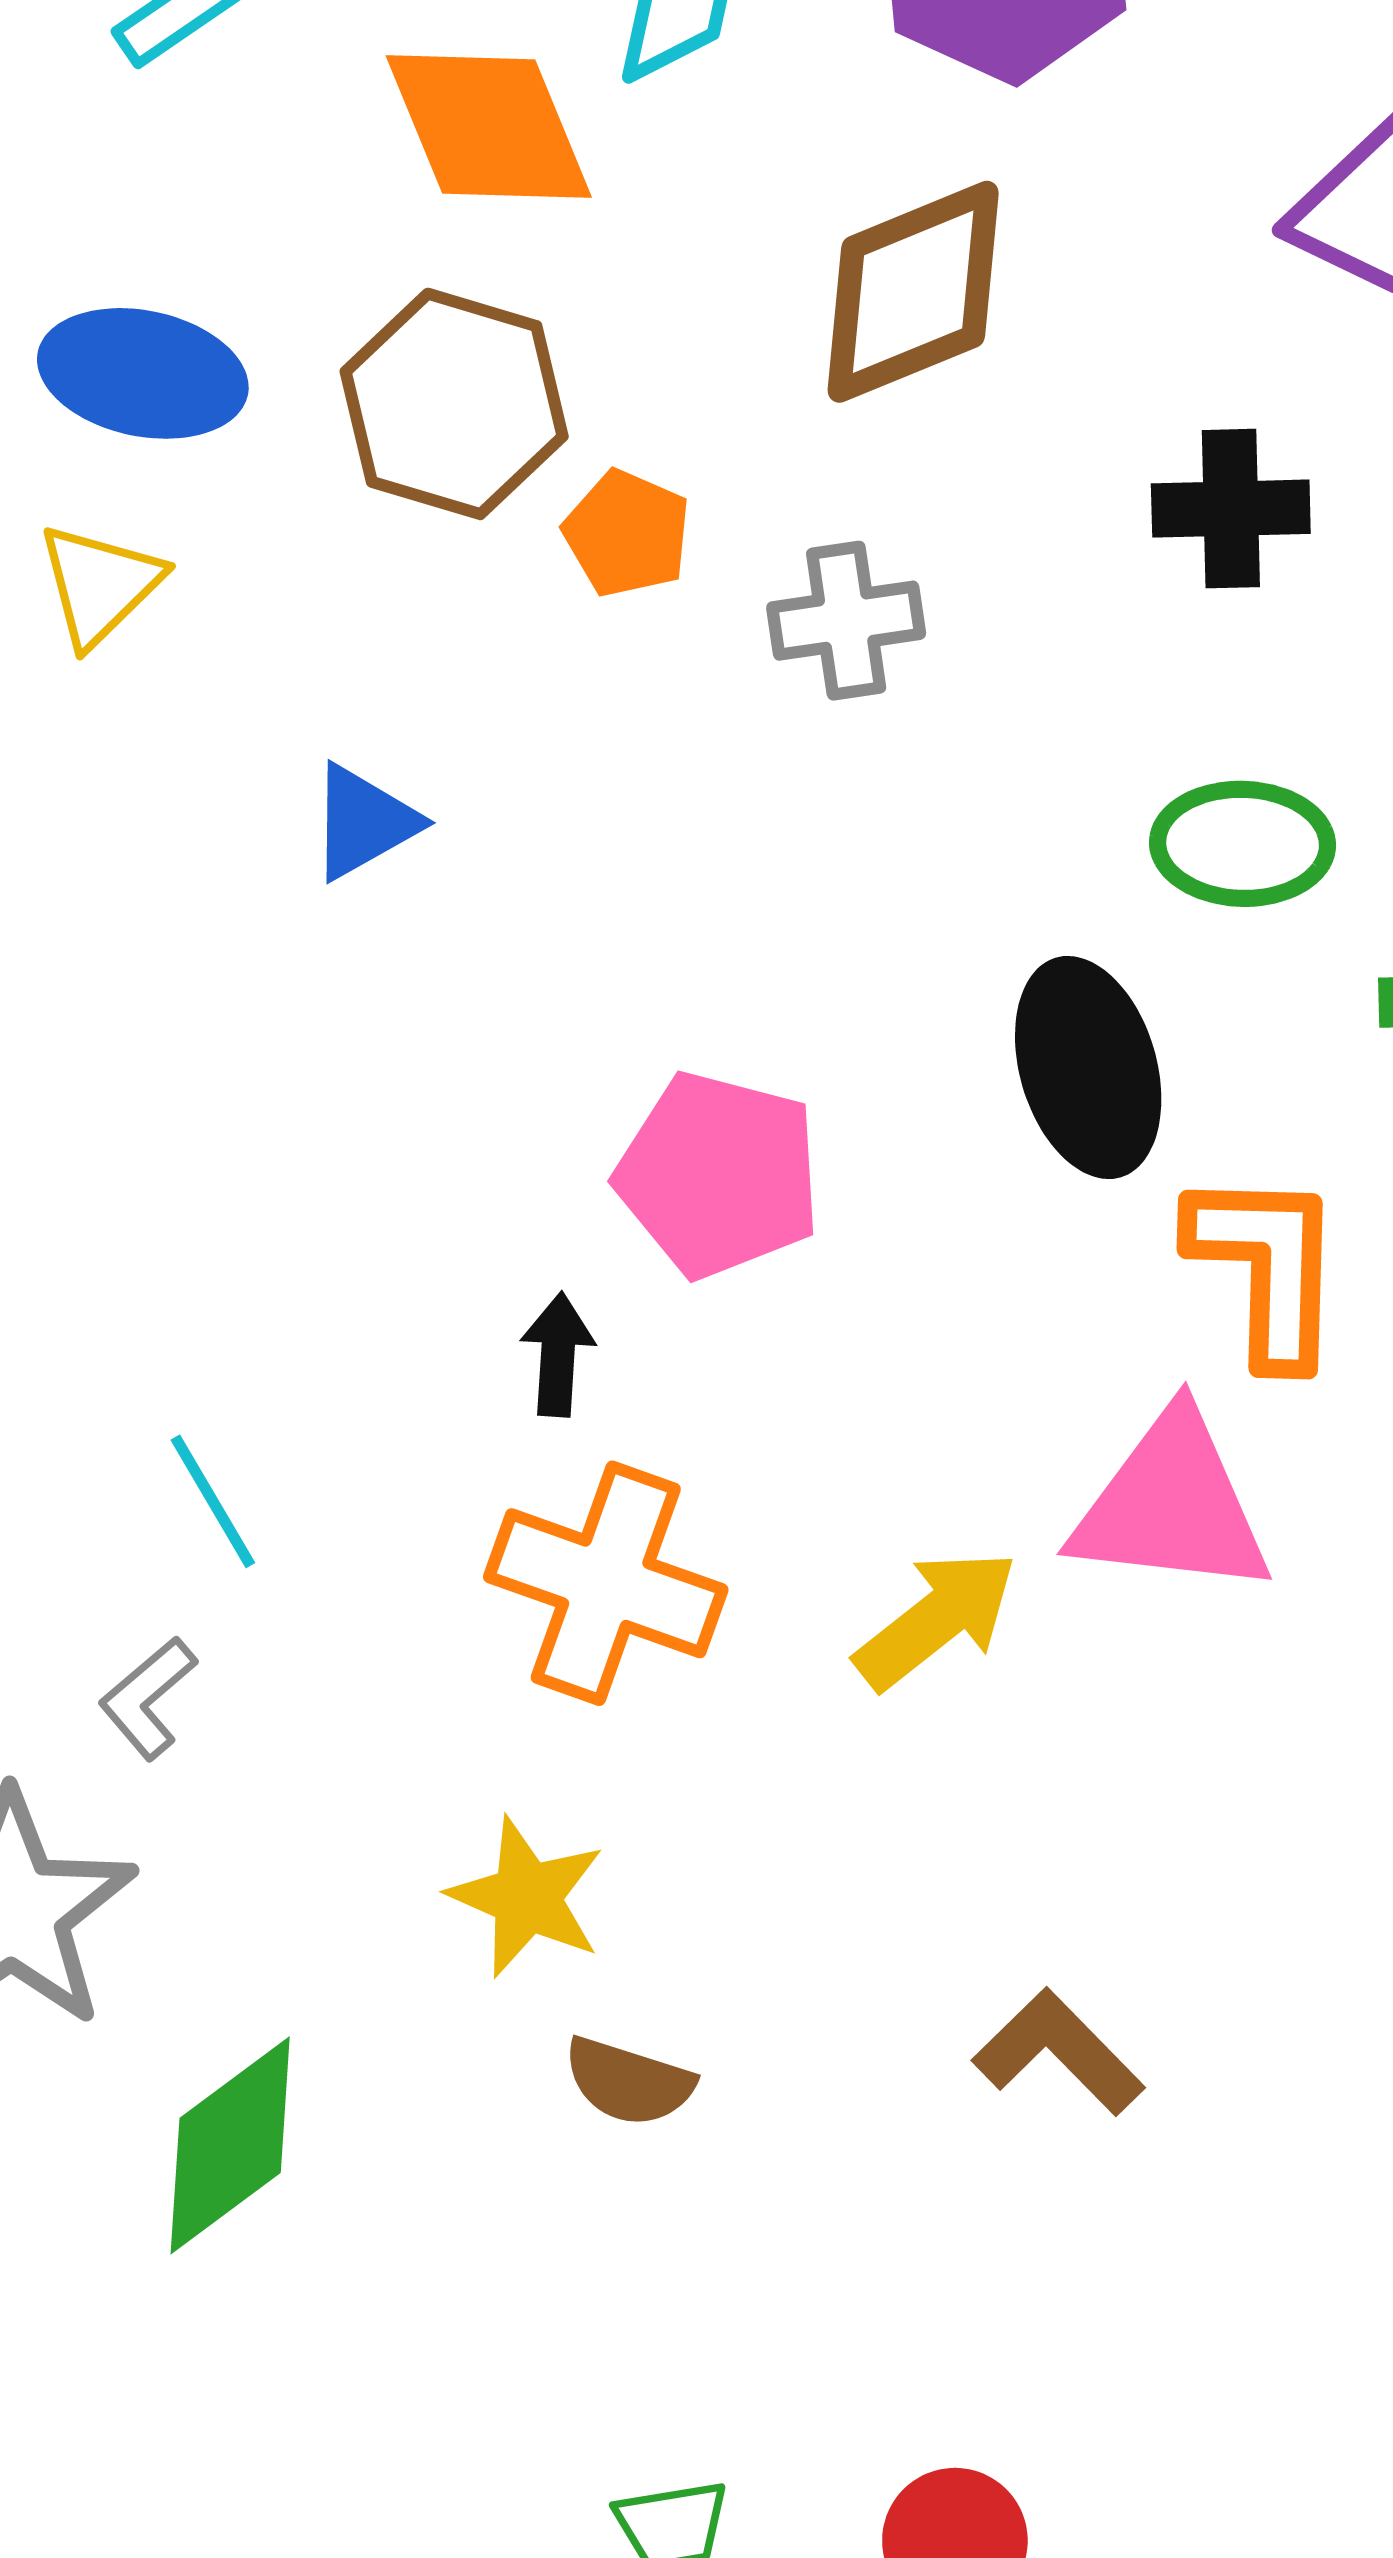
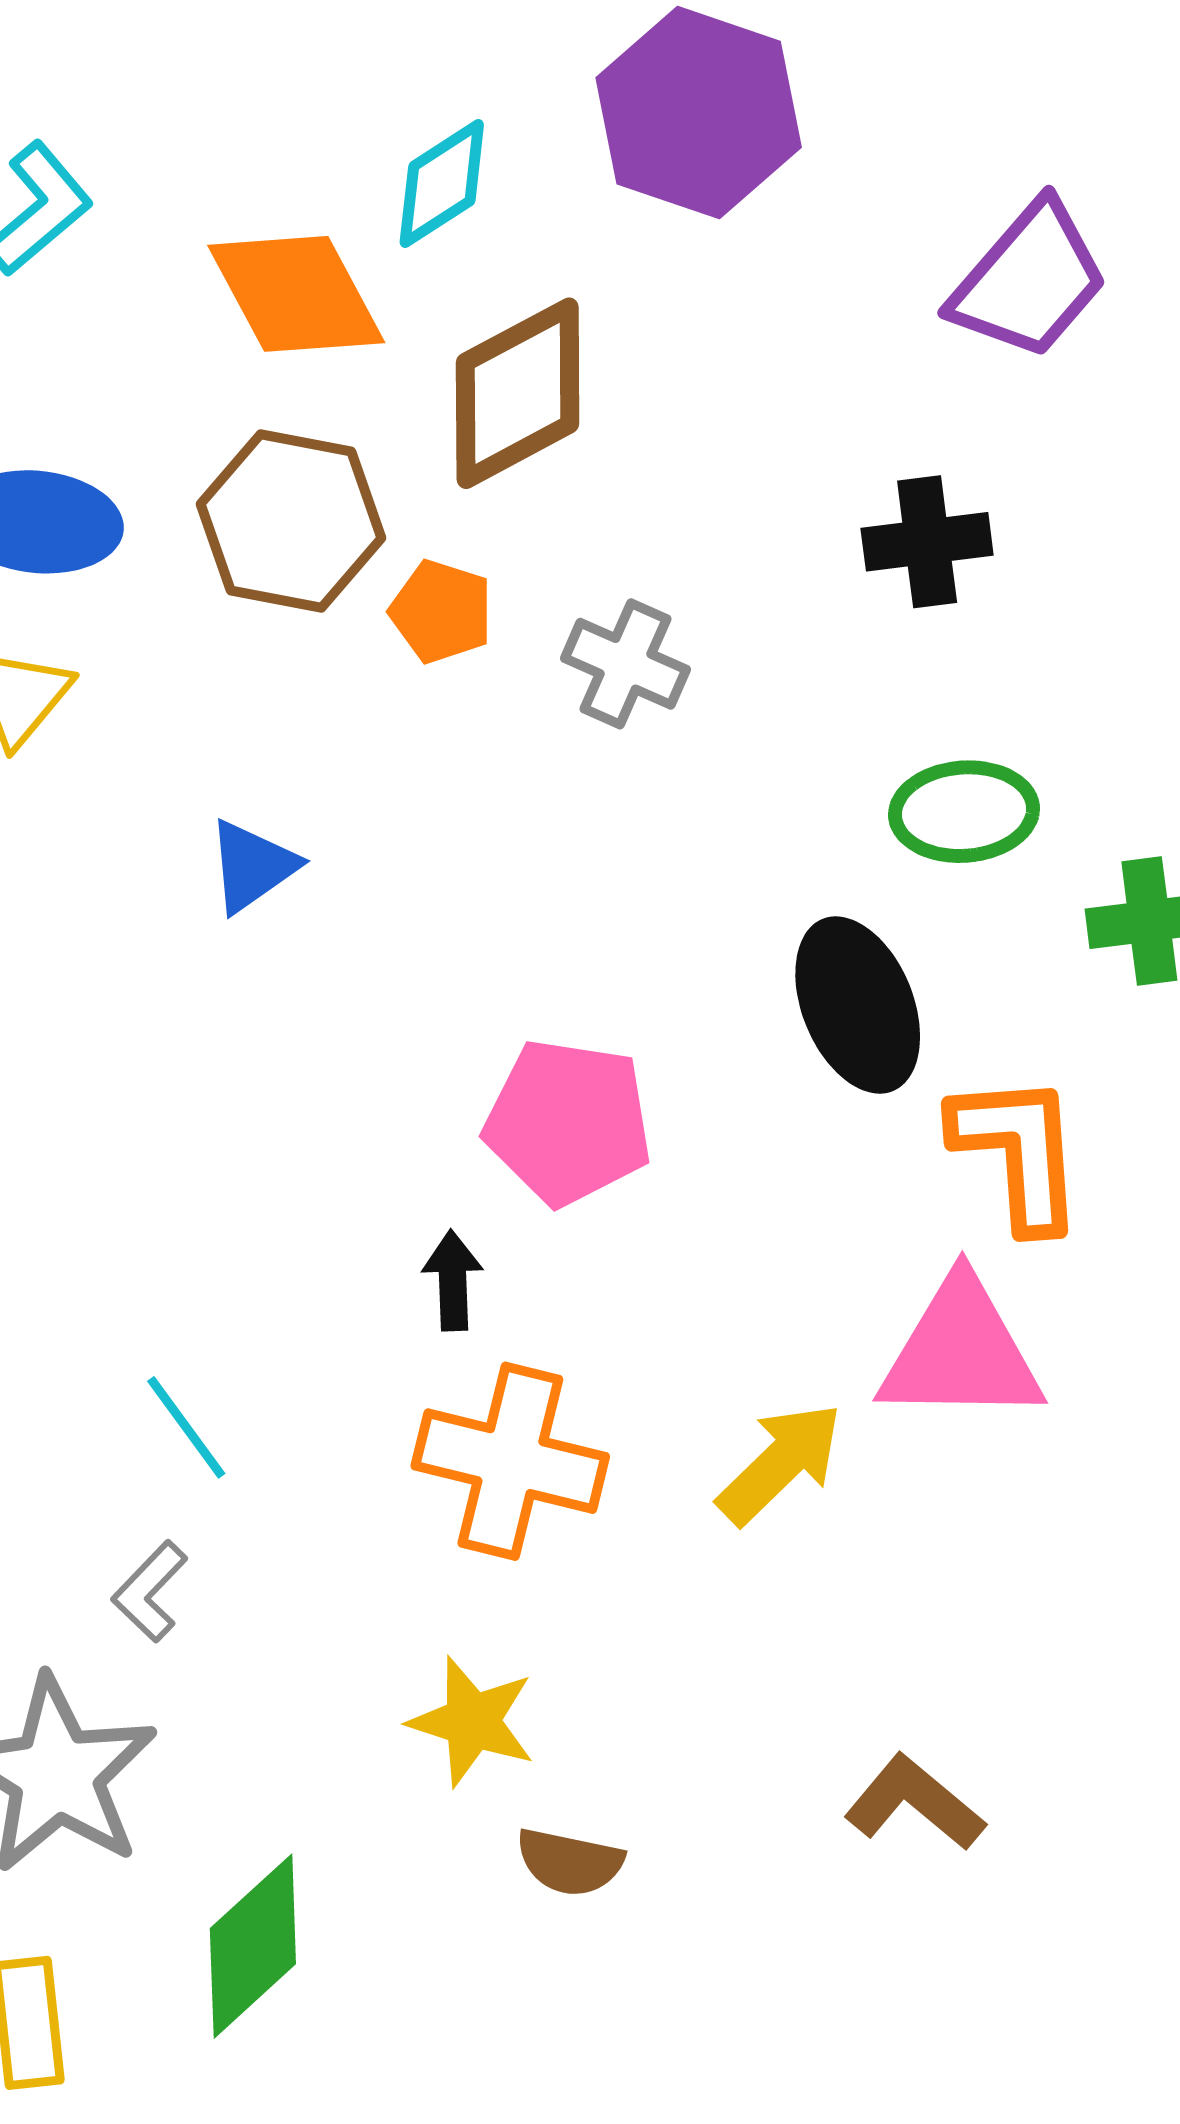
brown diamond: (913, 292) -> (518, 393), moved
gray cross: (846, 621) -> (626, 664), turned 38

